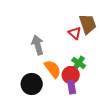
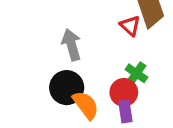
orange semicircle: (53, 69) -> (86, 105), moved
black circle: (32, 84) -> (67, 88), moved

